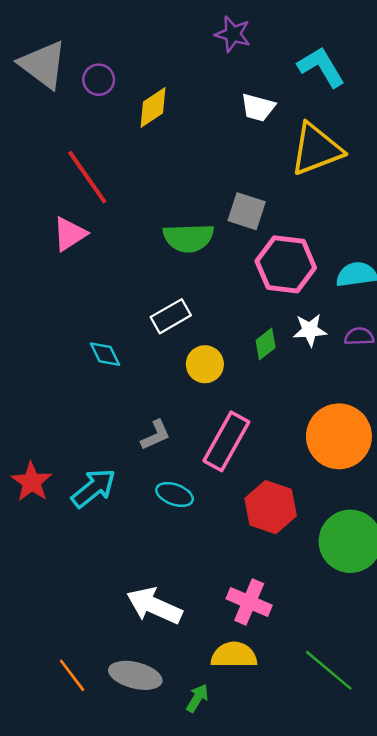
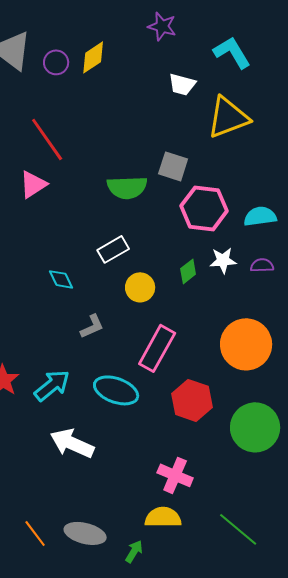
yellow diamond: (153, 107) -> (93, 57), moved
gray L-shape: (156, 435) -> (92, 326), moved
cyan ellipse: (175, 494) -> (116, 390), size x1.5
white arrow: (154, 606) -> (72, 443), moved

